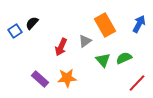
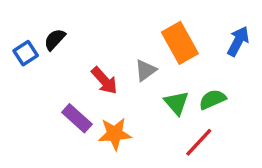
red arrow: (61, 47) -> (104, 81), turned -66
purple rectangle: (40, 79) -> (77, 118), moved
red line: (137, 83) -> (199, 142), moved

